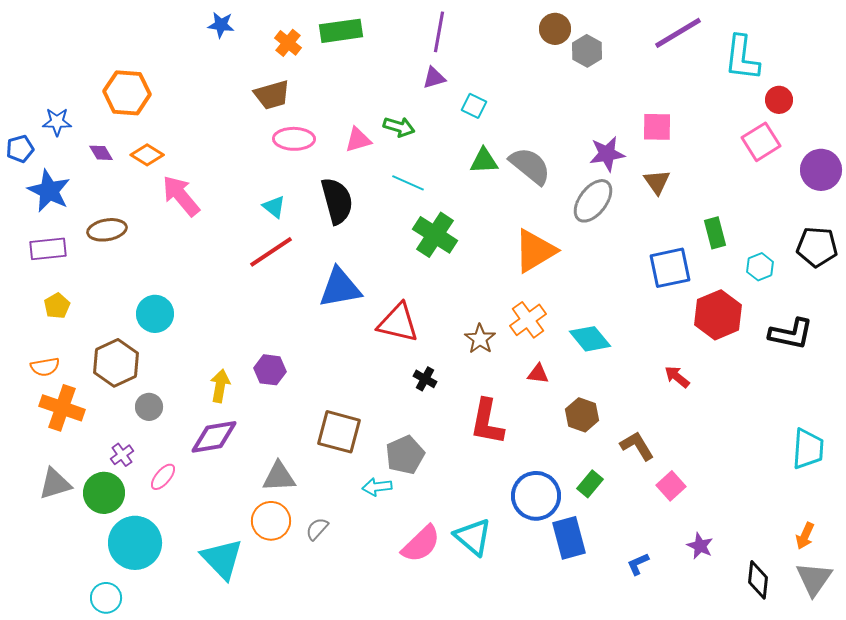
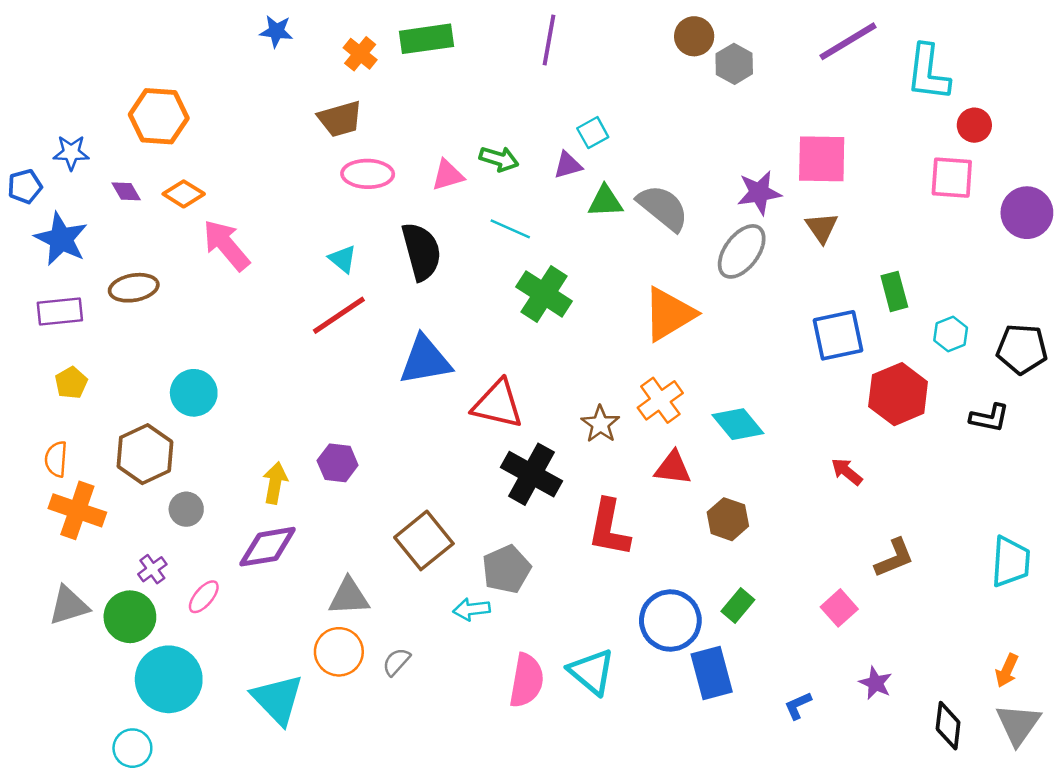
purple triangle: (434, 78) -> (568, 165), moved
cyan square: (474, 106) -> (593, 133), turned 35
pink square: (657, 127) -> (822, 159), size x1.4
pink square: (761, 142) -> (952, 178), turned 36
black pentagon: (817, 247) -> (1022, 349), moved
black L-shape: (791, 334) -> (989, 418), size x0.7
orange semicircle: (45, 367) -> (56, 459), turned 104
red triangle: (538, 374) -> (673, 468), size x1.4
black cross: (425, 379) -> (532, 474), size x2.0
brown square: (339, 432) -> (424, 540), turned 36
brown L-shape: (637, 446) -> (894, 558), moved, turned 99
pink semicircle: (421, 544) -> (526, 681), turned -36

